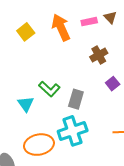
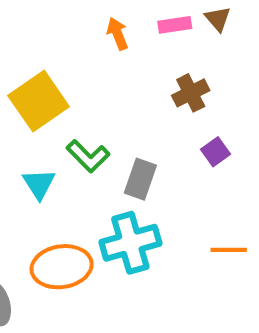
orange arrow: (61, 27) -> (117, 34), size x0.6
yellow square: (26, 32) -> (39, 101), moved, size x1.6

